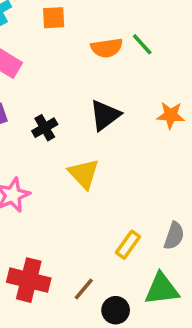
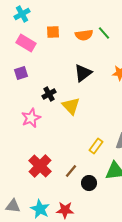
orange square: (54, 18) -> (53, 32), moved
black cross: (45, 128) -> (49, 94), moved
red cross: (29, 280) -> (40, 166), turned 30

